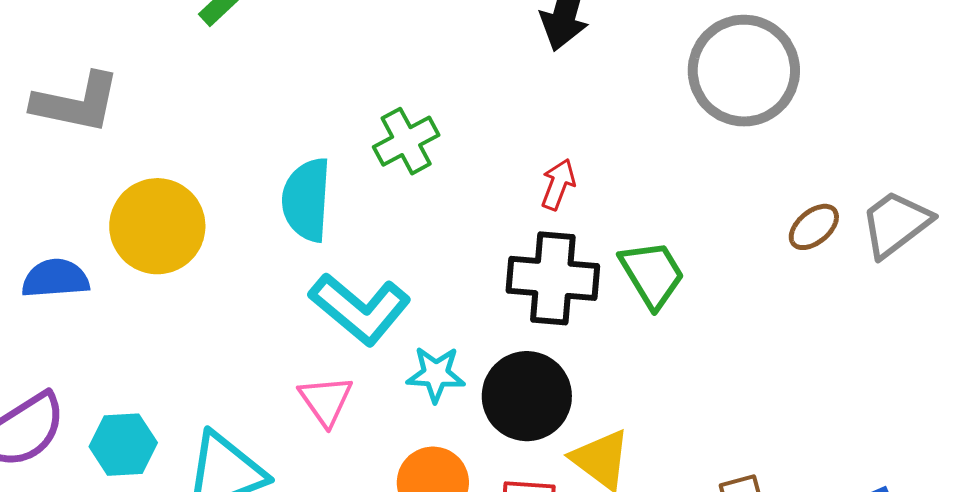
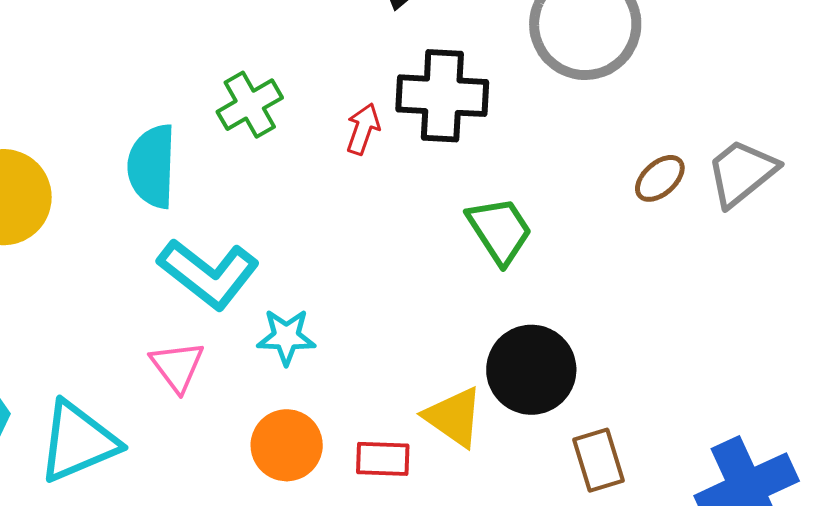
red arrow: (558, 184) -> (363, 129), moved
black cross: (553, 278) -> (442, 96), moved
black circle: (527, 396) -> (531, 370), moved

